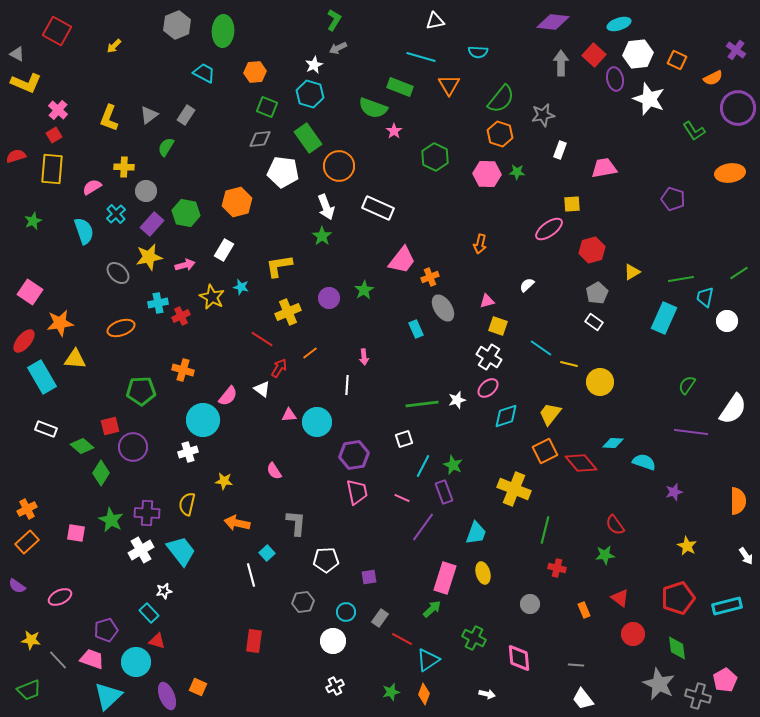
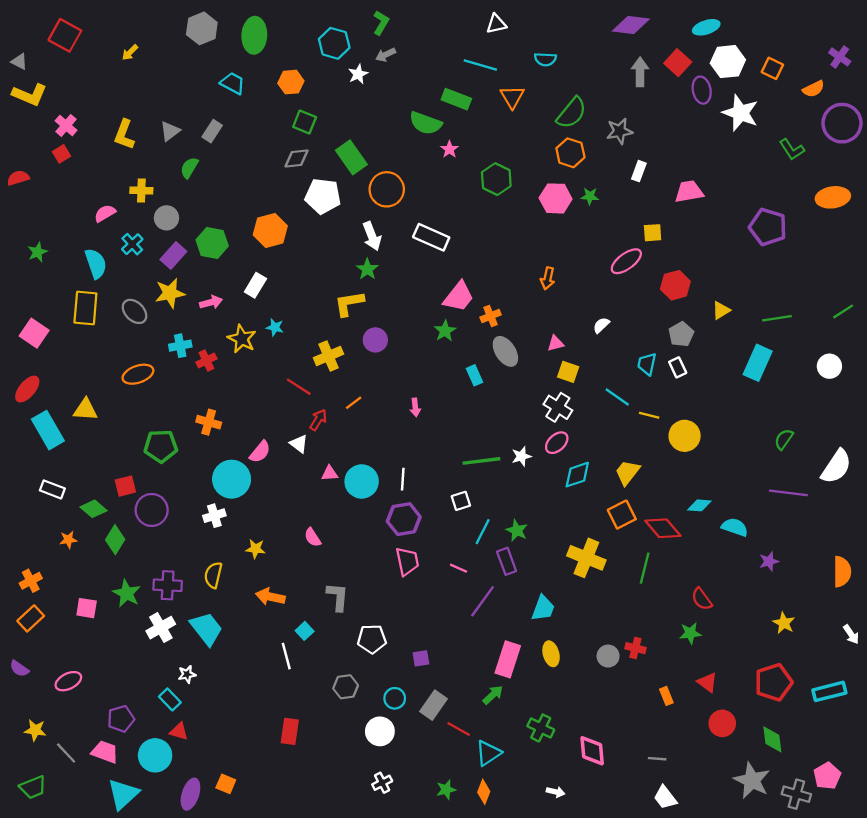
cyan hexagon: (310, 94) -> (334, 43), moved
yellow rectangle: (52, 169) -> (85, 308), moved
purple pentagon: (673, 199) -> (768, 227), size x1.4
yellow L-shape: (279, 266) -> (349, 303), moved
green star: (364, 290) -> (445, 331), moved
cyan trapezoid: (705, 297) -> (647, 364), moved
white rectangle: (594, 322) -> (678, 367), turned 30
orange star: (60, 323) -> (68, 540), moved, size x0.6
white line: (347, 385) -> (403, 479), moved
green line: (545, 530) -> (645, 568), moved
gray circle: (530, 604) -> (608, 656), moved
gray rectangle: (380, 618) -> (434, 705), size x1.4
purple ellipse: (167, 696) -> (190, 794), turned 40

